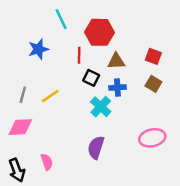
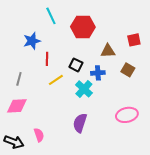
red line: (79, 55) -> (47, 59), moved
red square: (153, 56) -> (134, 40), moved, turned -32
brown triangle: (116, 61) -> (108, 51), moved
yellow line: (50, 96) -> (56, 80), moved
black arrow: (17, 170) -> (14, 142), turned -48

